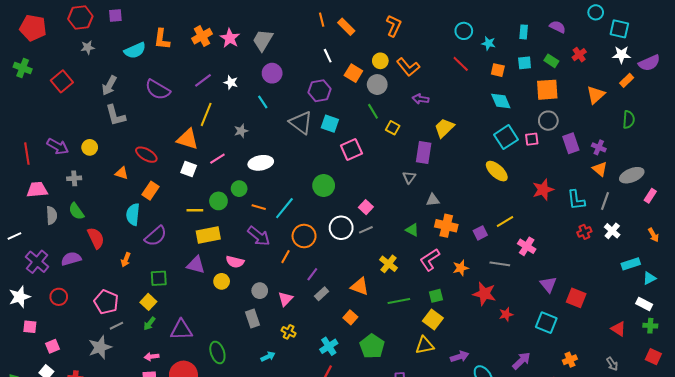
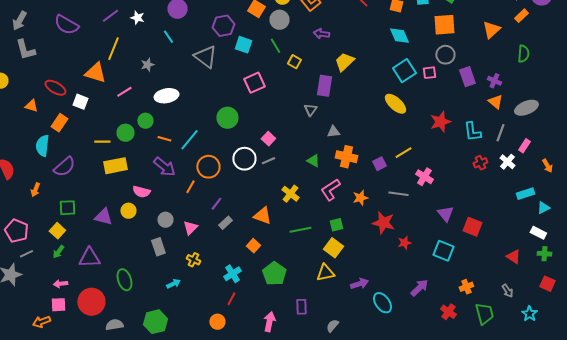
cyan square: (330, 124) -> (243, 45), moved
white square: (189, 169) -> (80, 102), moved
pink rectangle: (650, 196) -> (524, 146), moved
purple triangle: (196, 265) -> (103, 217), moved

